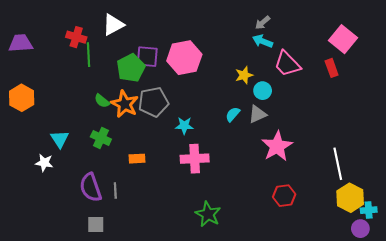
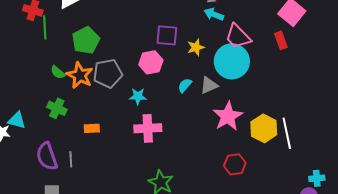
purple square: (147, 57) -> (167, 35), moved
pink hexagon: (184, 58) -> (151, 62), moved, size x0.7
cyan circle: (263, 91) -> (232, 61), moved, size x2.0
cyan triangle: (60, 139) -> (17, 120), moved, turned -42
yellow hexagon: (350, 198) -> (264, 128), moved

